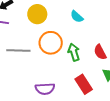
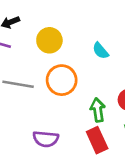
green arrow: (74, 52) -> (98, 110), moved

